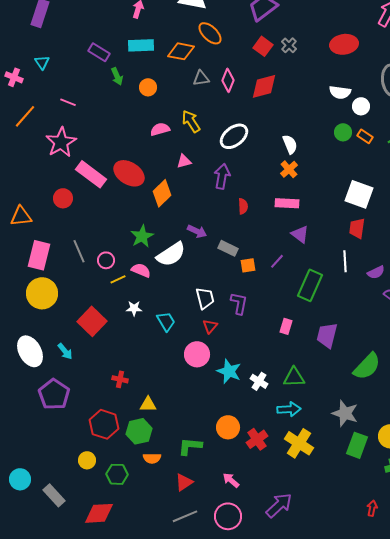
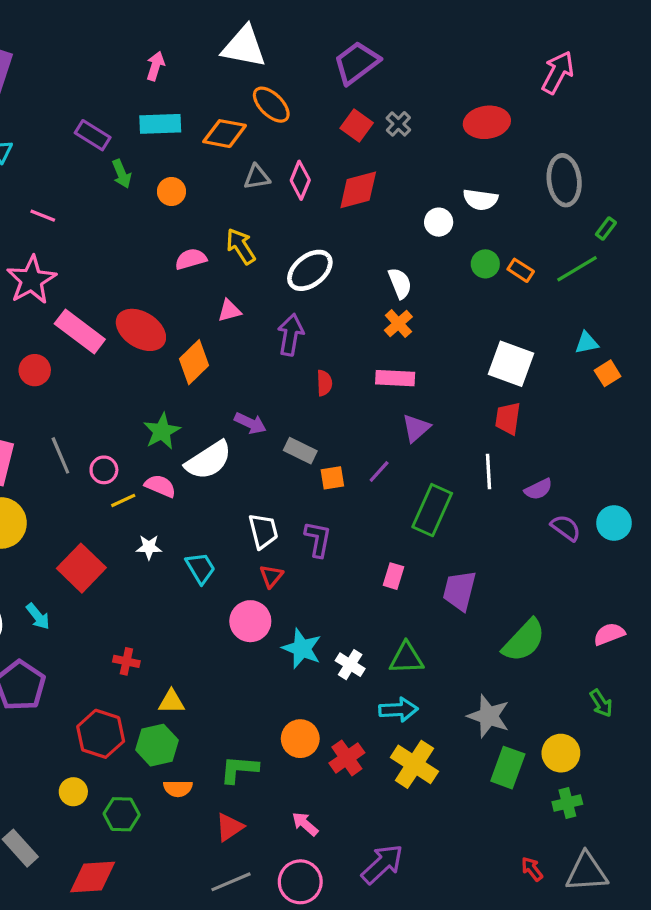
white circle: (361, 106) -> (439, 222), moved
purple triangle: (300, 234) -> (416, 428), turned 42
red arrow: (372, 508) -> (532, 869), turned -49

